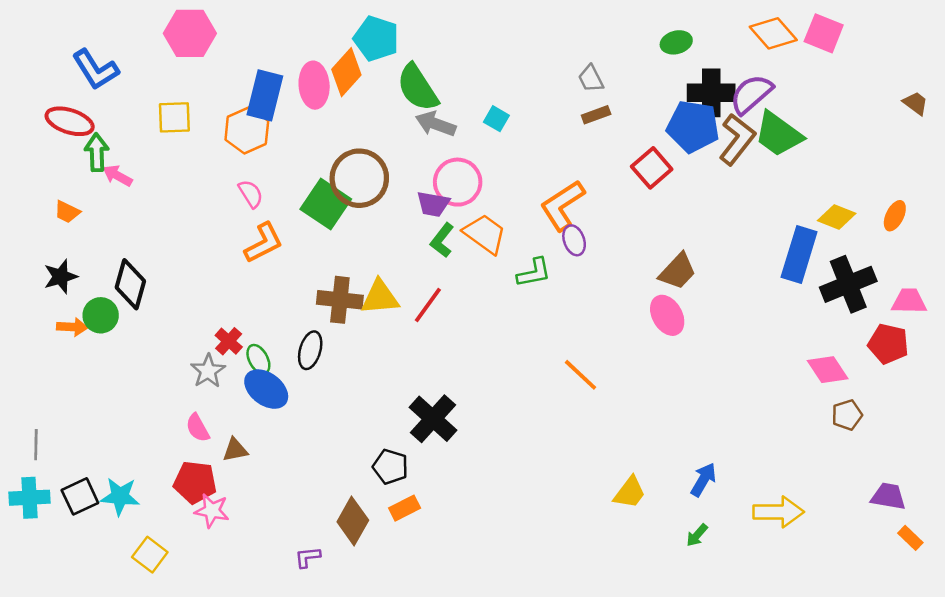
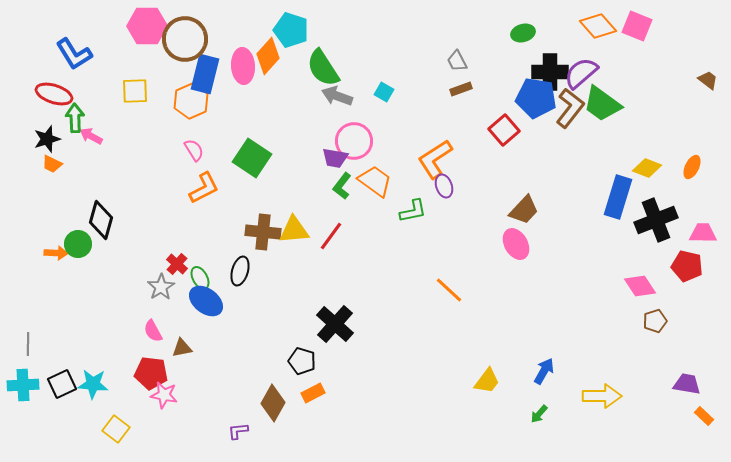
brown circle: (359, 178) -> (185, 39), moved
black star: (61, 277) -> (47, 139), moved

